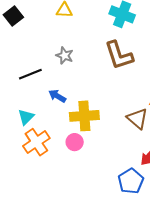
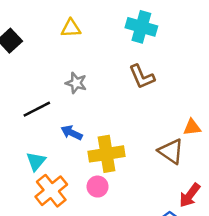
brown L-shape: (119, 55) -> (142, 77), size x0.7

